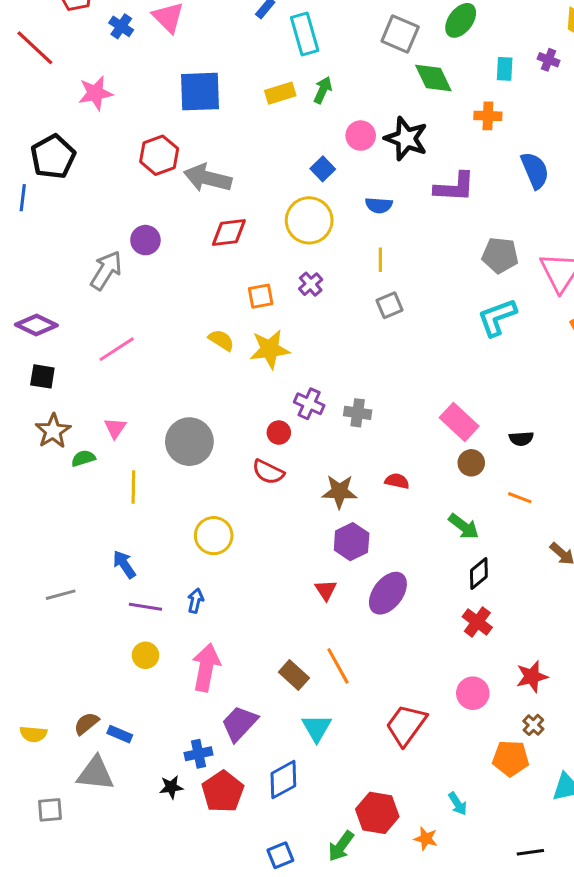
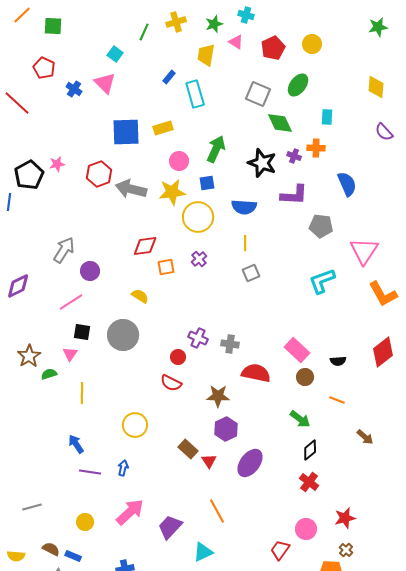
purple cross: (549, 60) -> (294, 156), moved
green arrow: (323, 90) -> (216, 149), moved, size x1.5
pink star: (95, 93) -> (57, 164), moved, size x0.7
yellow rectangle: (280, 93) -> (163, 128), moved
pink circle: (361, 136) -> (179, 161), moved
blue square: (323, 169) -> (207, 183), turned 35
blue semicircle: (379, 205) -> (244, 207), size x1.4
red diamond: (229, 233) -> (145, 246), moved
purple circle: (145, 240) -> (90, 271), moved
gray pentagon: (500, 255) -> (321, 226), moved
purple diamond: (36, 325) -> (18, 286), turned -52
yellow star: (270, 349) -> (172, 192), moved
black square: (42, 376) -> (82, 332), moved
gray circle: (189, 442) -> (123, 335), moved
red semicircle: (397, 481) -> (256, 373), moved, size x1.8
gray line: (61, 595) -> (32, 507), moved
yellow circle: (145, 655) -> (85, 522), moved
pink arrow: (206, 667) -> (130, 512), turned 36
brown rectangle: (294, 675) -> (188, 449), moved
brown semicircle: (86, 723) -> (51, 549), turned 66
purple trapezoid: (239, 723) -> (170, 527), moved
red trapezoid: (406, 725) -> (280, 550), moved, size x0.7
cyan triangle: (317, 728) -> (203, 552), turned 35

